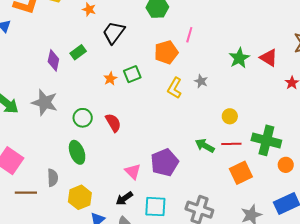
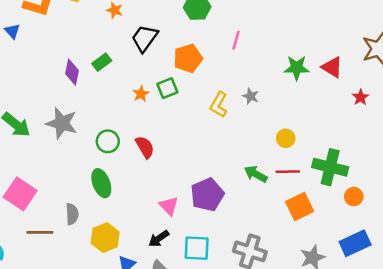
orange pentagon: (166, 52) -> (188, 58), moved
green star: (239, 58) -> (297, 68), turned 30

